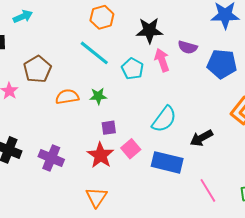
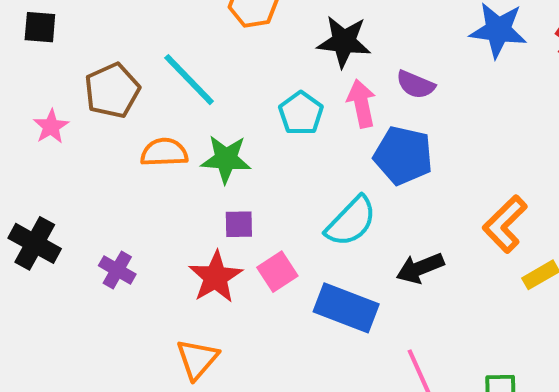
cyan line: (94, 53) -> (189, 80), moved
blue pentagon: (222, 64) -> (403, 155), moved
green star: (98, 96) -> (226, 159), size x1.4
purple cross: (51, 158) -> (117, 270), size x0.7

